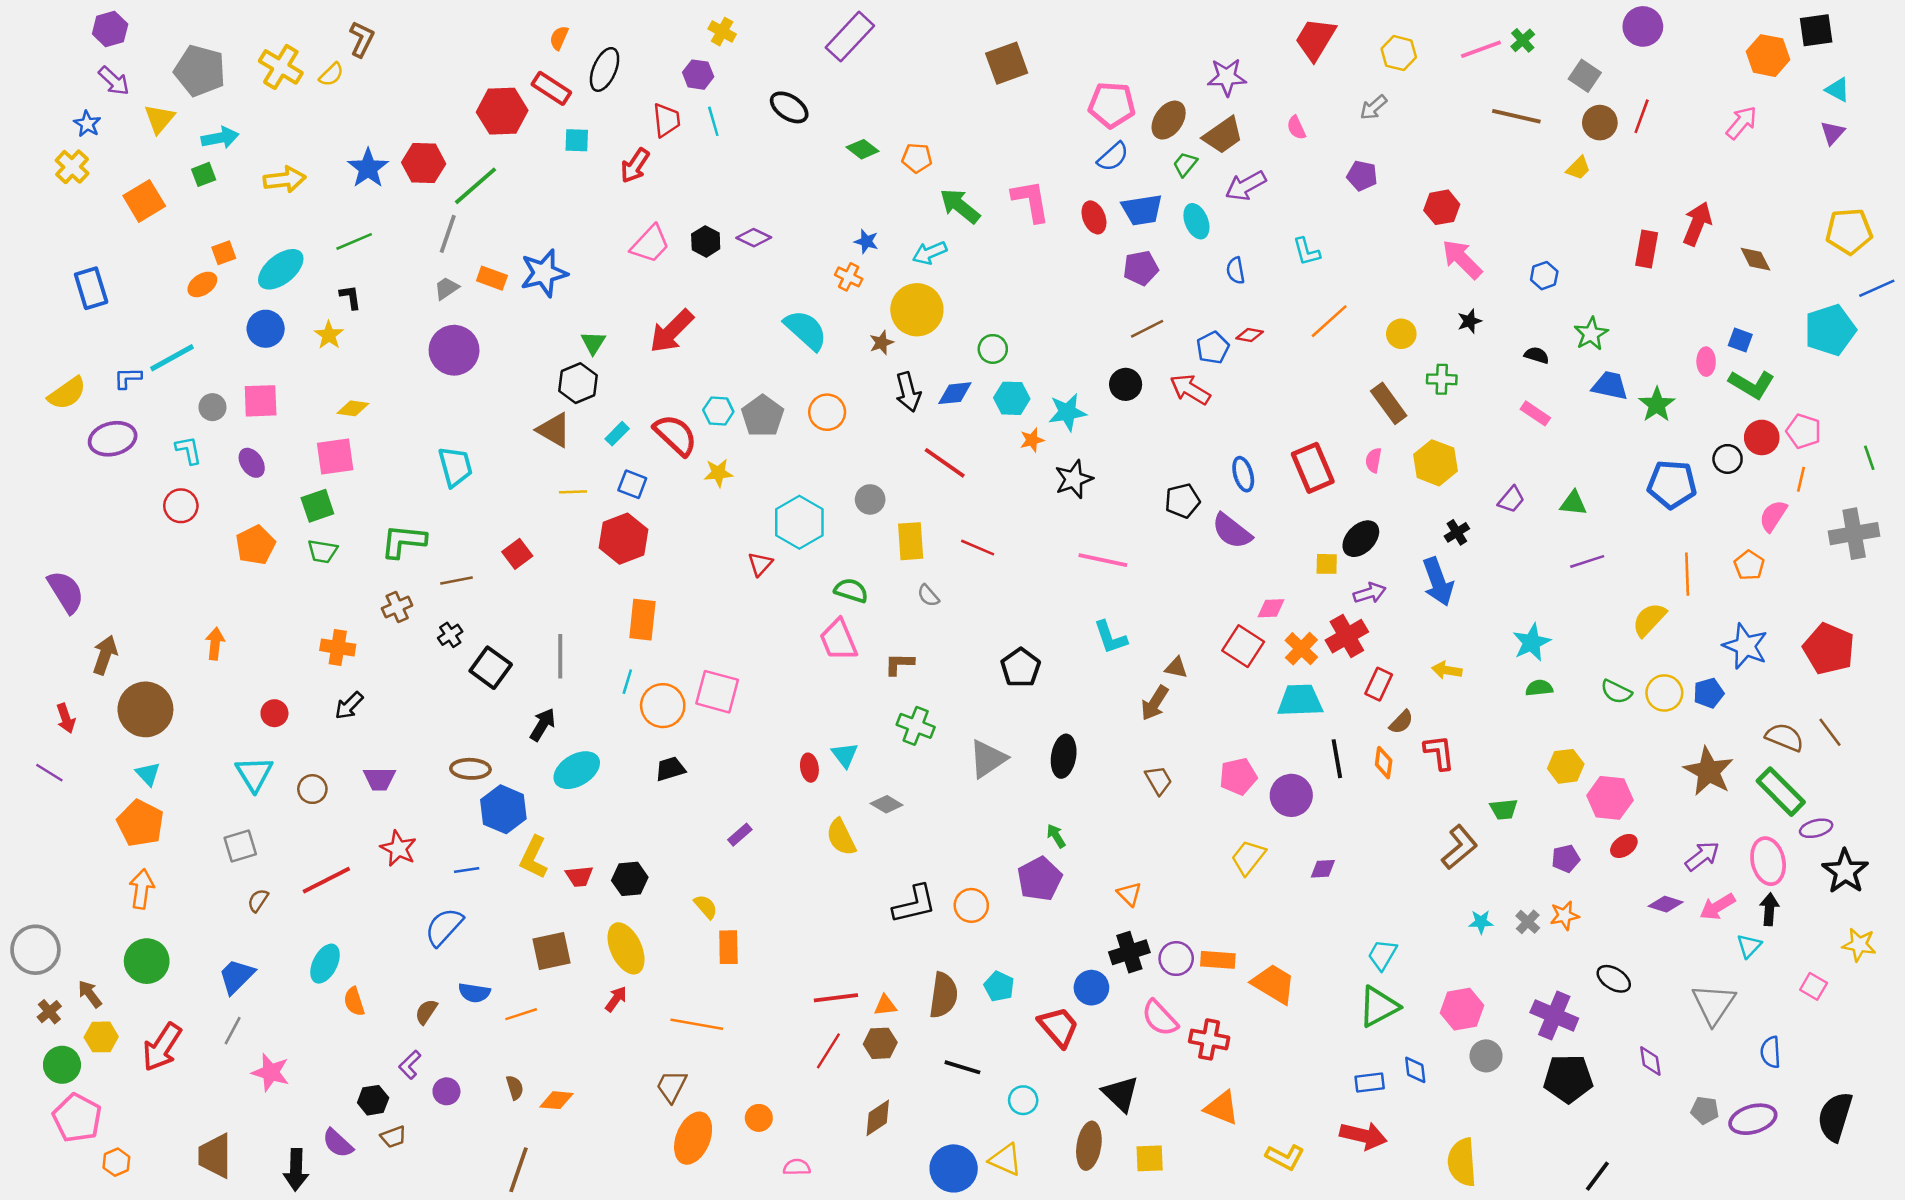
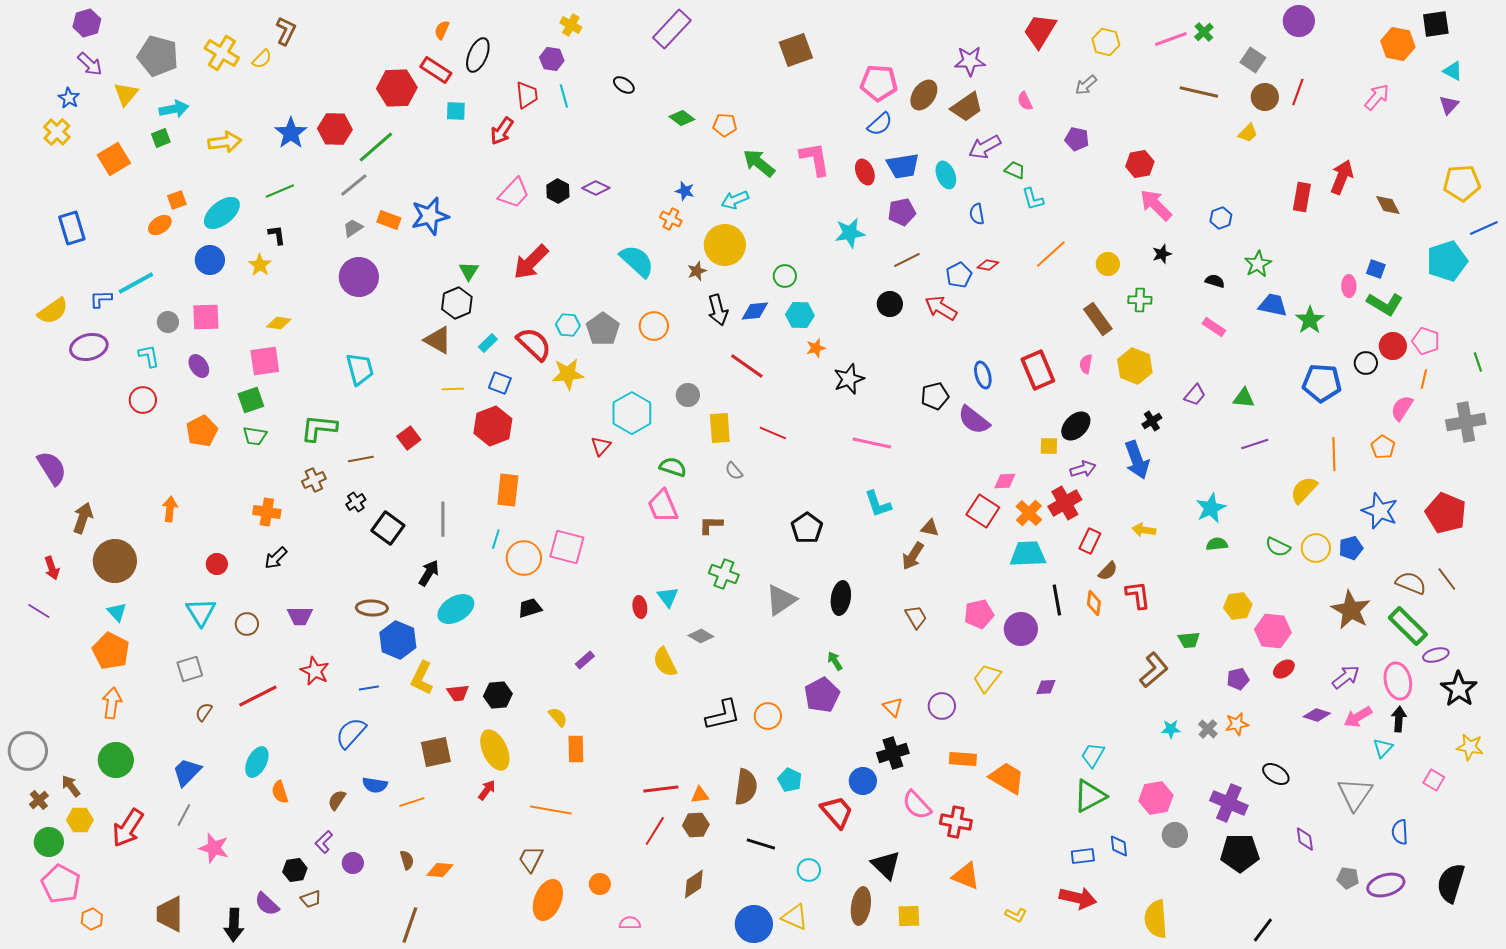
black ellipse: (789, 107) -> (624, 85), size x0.7
green trapezoid: (1185, 164) -> (1015, 170), moved, turned 75
gray line: (448, 234) -> (354, 185), turned 32
cyan star: (1067, 412) -> (850, 233), moved
yellow star: (718, 473) -> (568, 374), size x1.4
purple circle: (1176, 959) -> (942, 706), moved
yellow L-shape: (1285, 1157) -> (1016, 915), size x0.7

